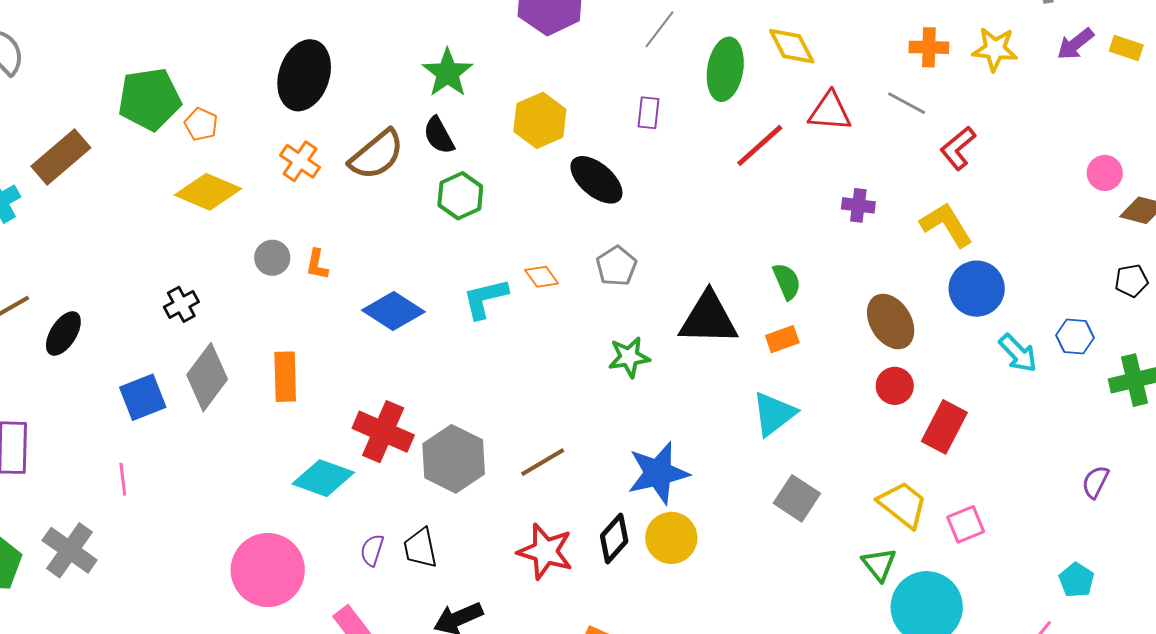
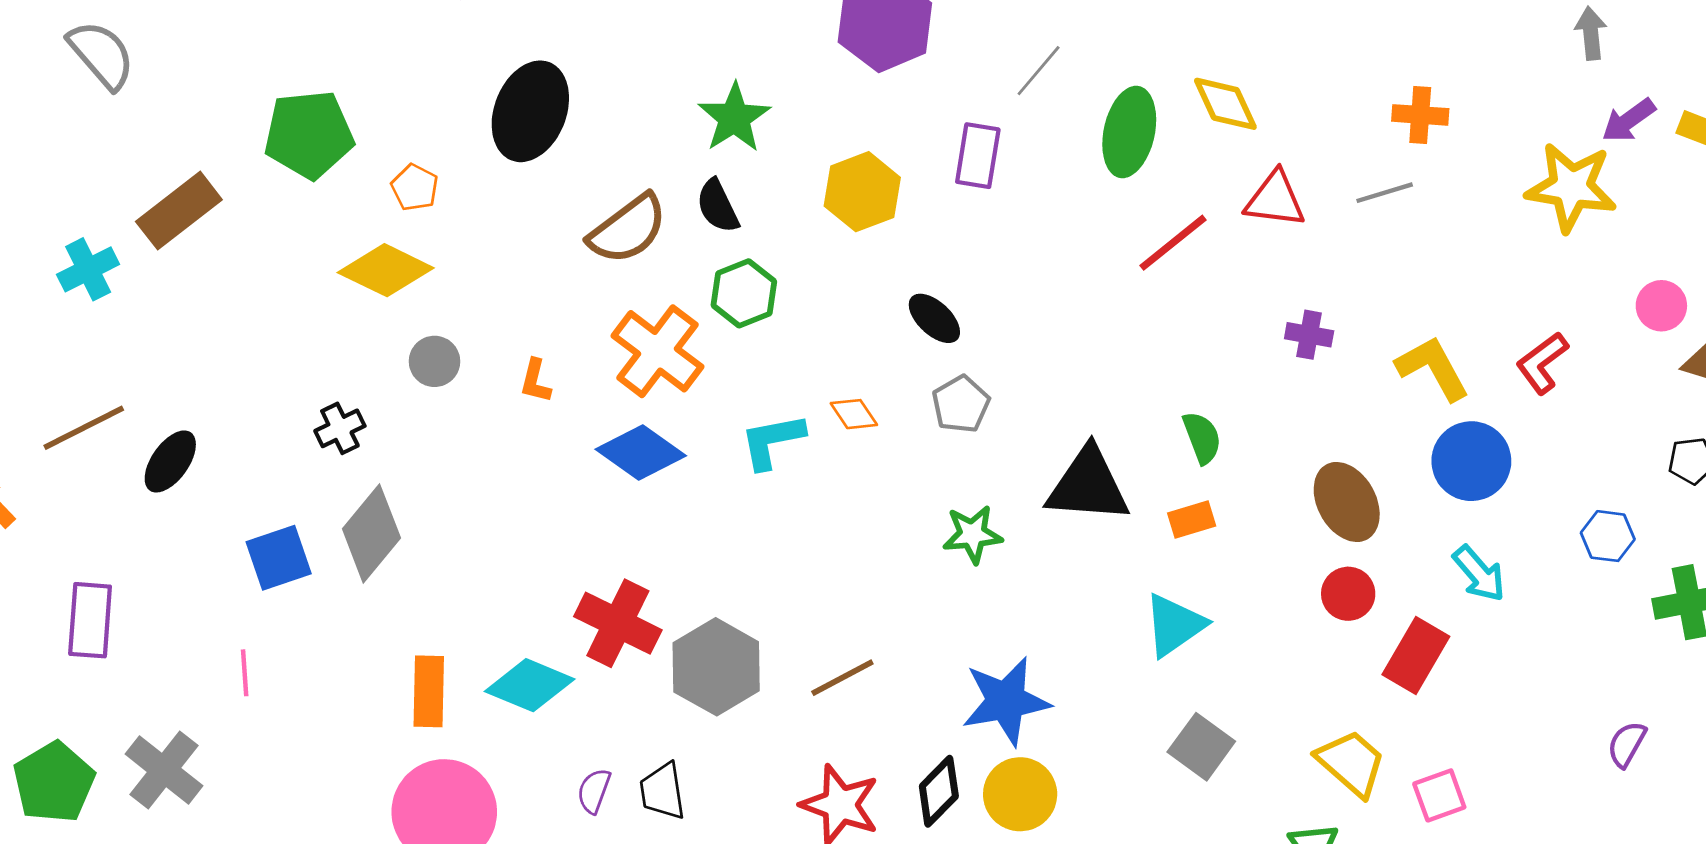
yellow star: (995, 49) -> (1571, 187), moved, size x1.4
gray line: (907, 103) -> (1385, 193), turned -48
purple rectangle: (649, 113) -> (978, 156), moved, size x1.4
orange pentagon: (201, 124) -> (415, 187), moved
red L-shape: (958, 148) -> (1542, 363), moved
orange cross: (300, 161) -> (657, 351), moved, size x1.6
black ellipse: (596, 180) -> (934, 318), moved, size x0.7
gray circle: (272, 258) -> (434, 361), moved
cyan arrow: (1018, 353) -> (1479, 574), moved
orange rectangle: (285, 377) -> (429, 691), moved

